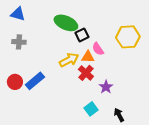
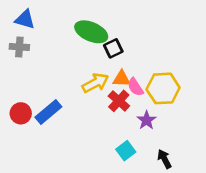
yellow hexagon: (128, 37) -> (163, 88), moved
gray cross: (19, 42) -> (19, 47), moved
pink semicircle: (98, 49) -> (135, 87), moved

